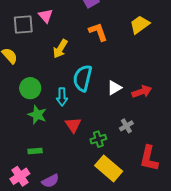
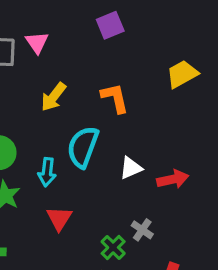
orange L-shape: (98, 32) -> (115, 98), moved
gray cross: (126, 126) -> (142, 230), turned -32
green cross: (98, 139) -> (113, 247), moved, turned -35

